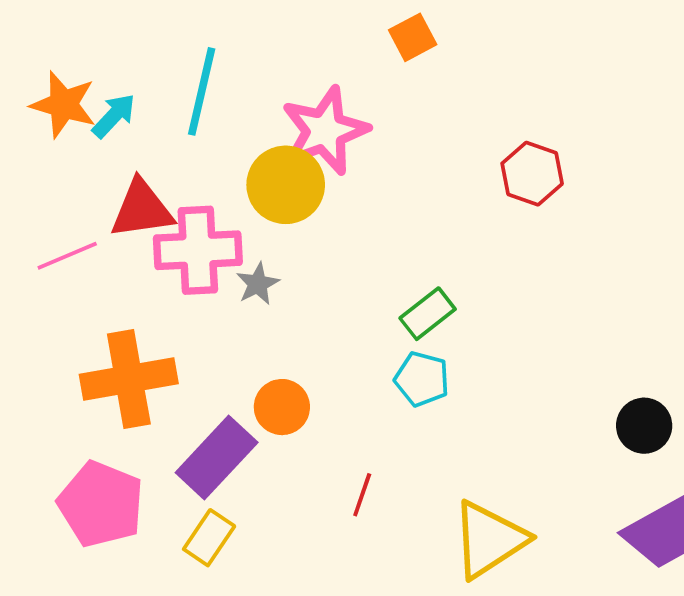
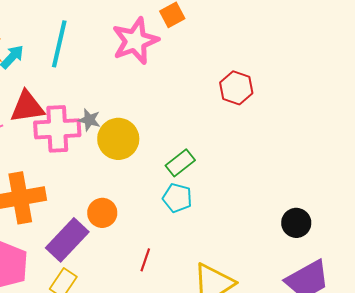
pink star: (325, 131) -> (135, 41), moved
yellow circle: (286, 185) -> (118, 139), moved
gray star: (258, 284) -> (89, 120), moved, turned -30

